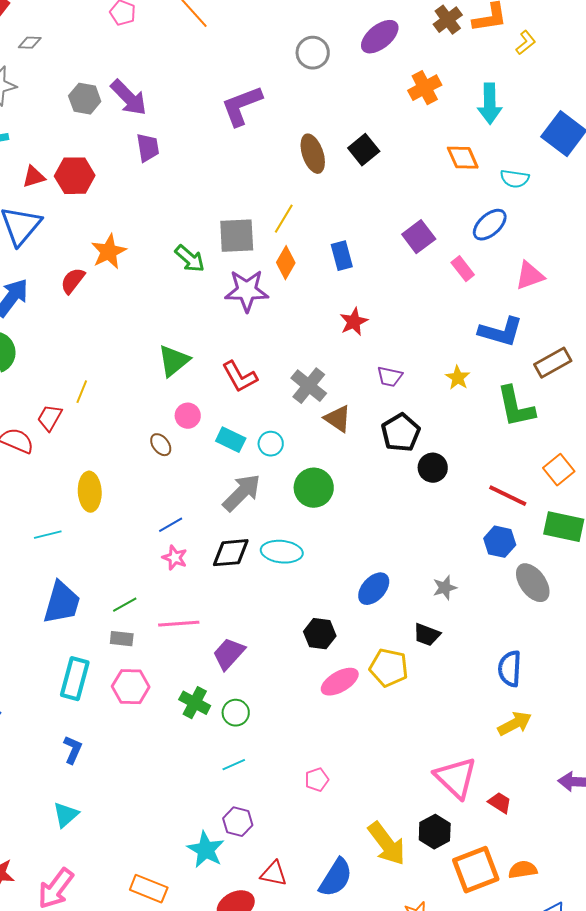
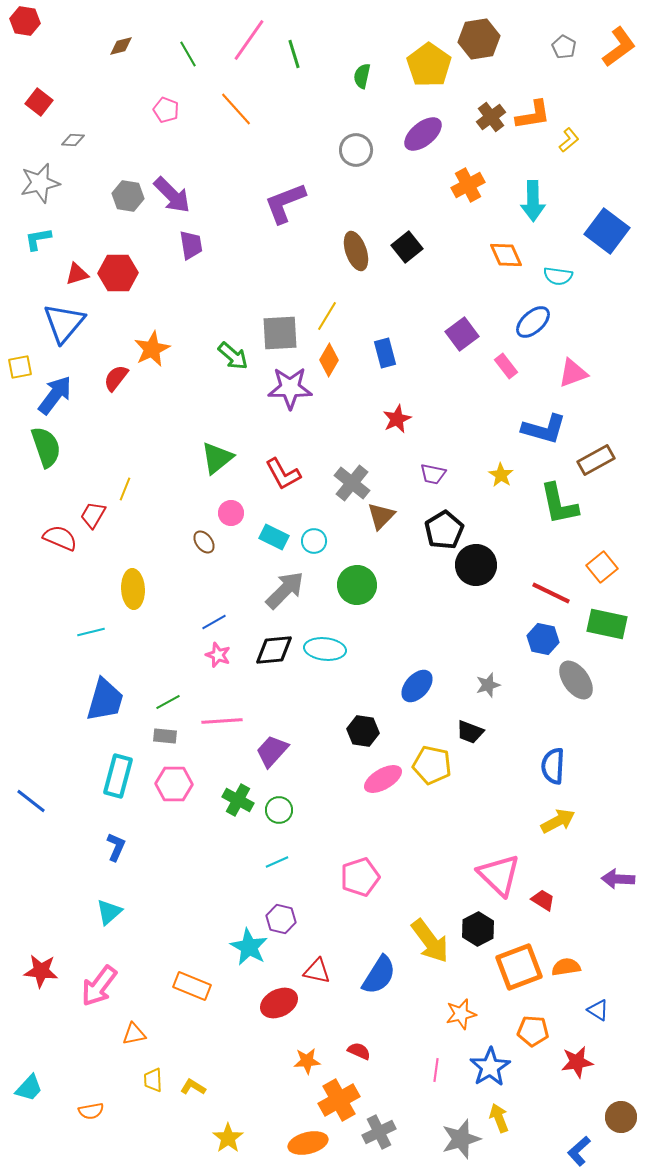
brown triangle: (338, 419) -> (381, 516), turned 40
black circle: (433, 468) -> (476, 565), size x1.4
pink pentagon: (317, 780) -> (360, 877), size x1.6

